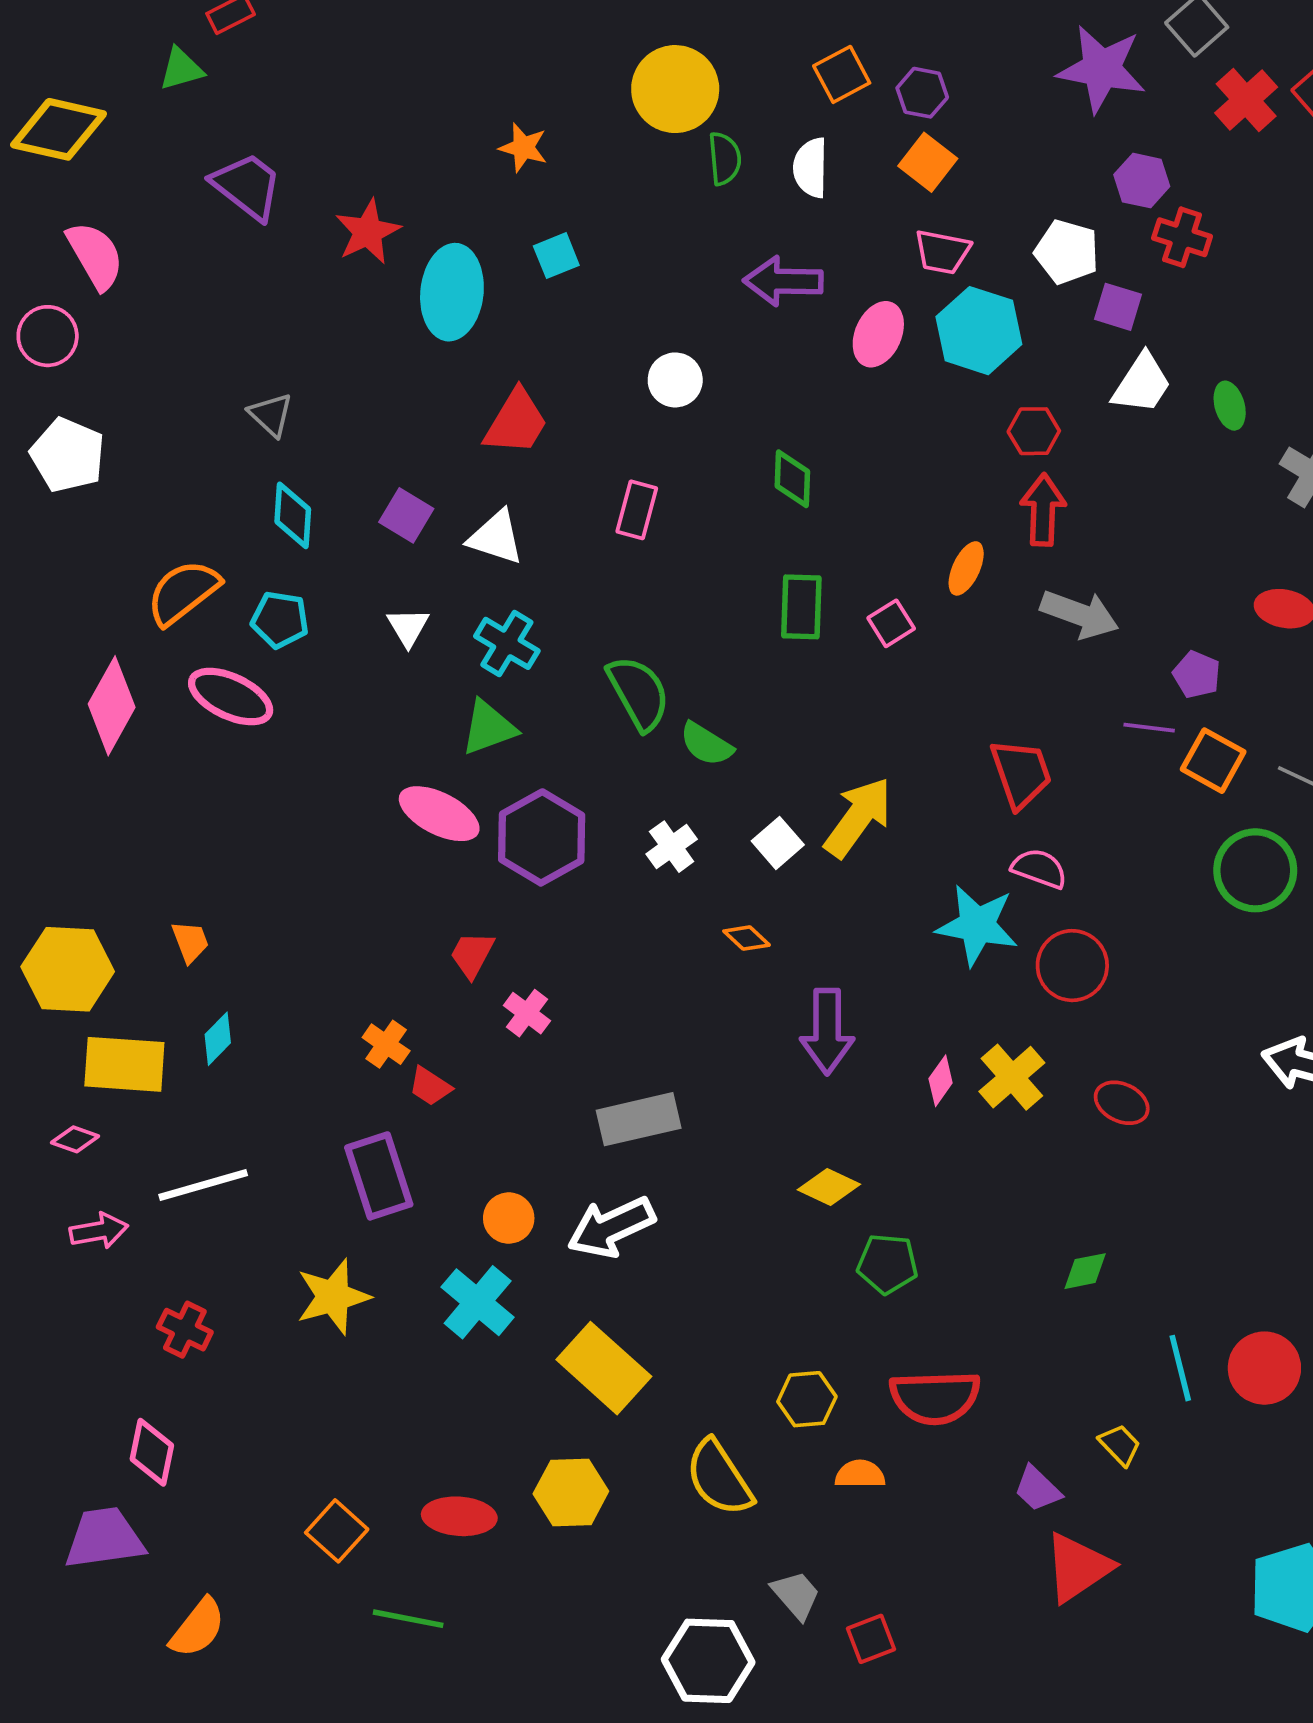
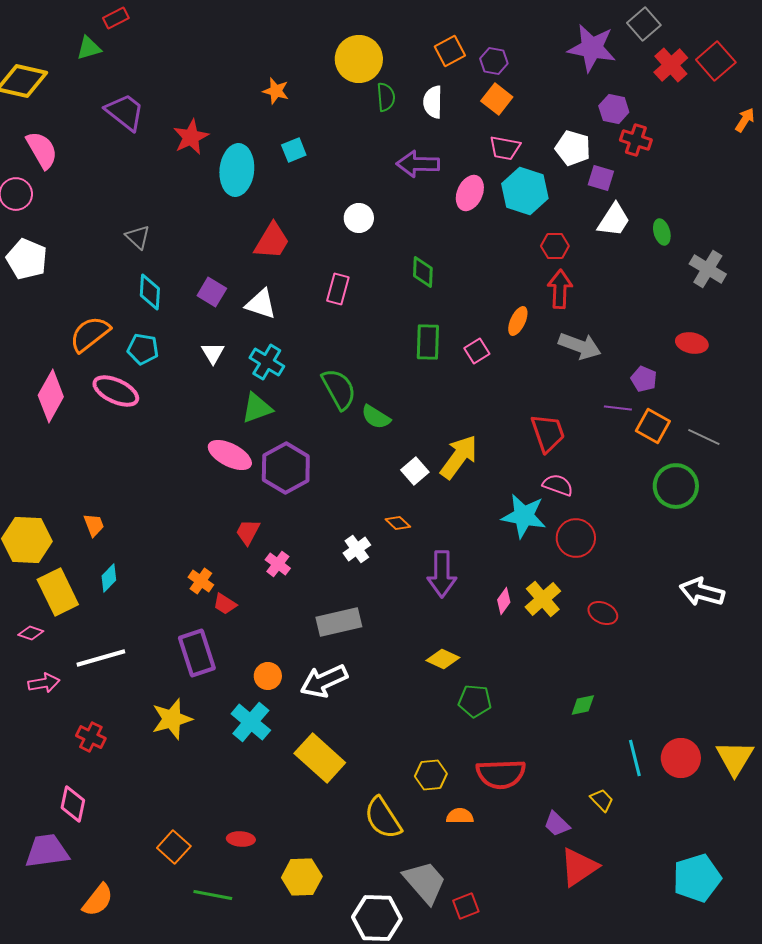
white cross: (672, 847) -> (357, 549), moved
yellow rectangle: (124, 1064) -> (58, 592), turned 60
yellow hexagon: (571, 1492) -> (302, 877), moved
red ellipse: (459, 1516) -> (241, 839), size x0.7
gray trapezoid: (796, 1595) -> (425, 882), size x1.6

